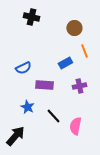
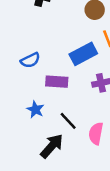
blue rectangle: (65, 63) -> (83, 54), size x1.5
black arrow: (15, 136) -> (52, 146), moved

